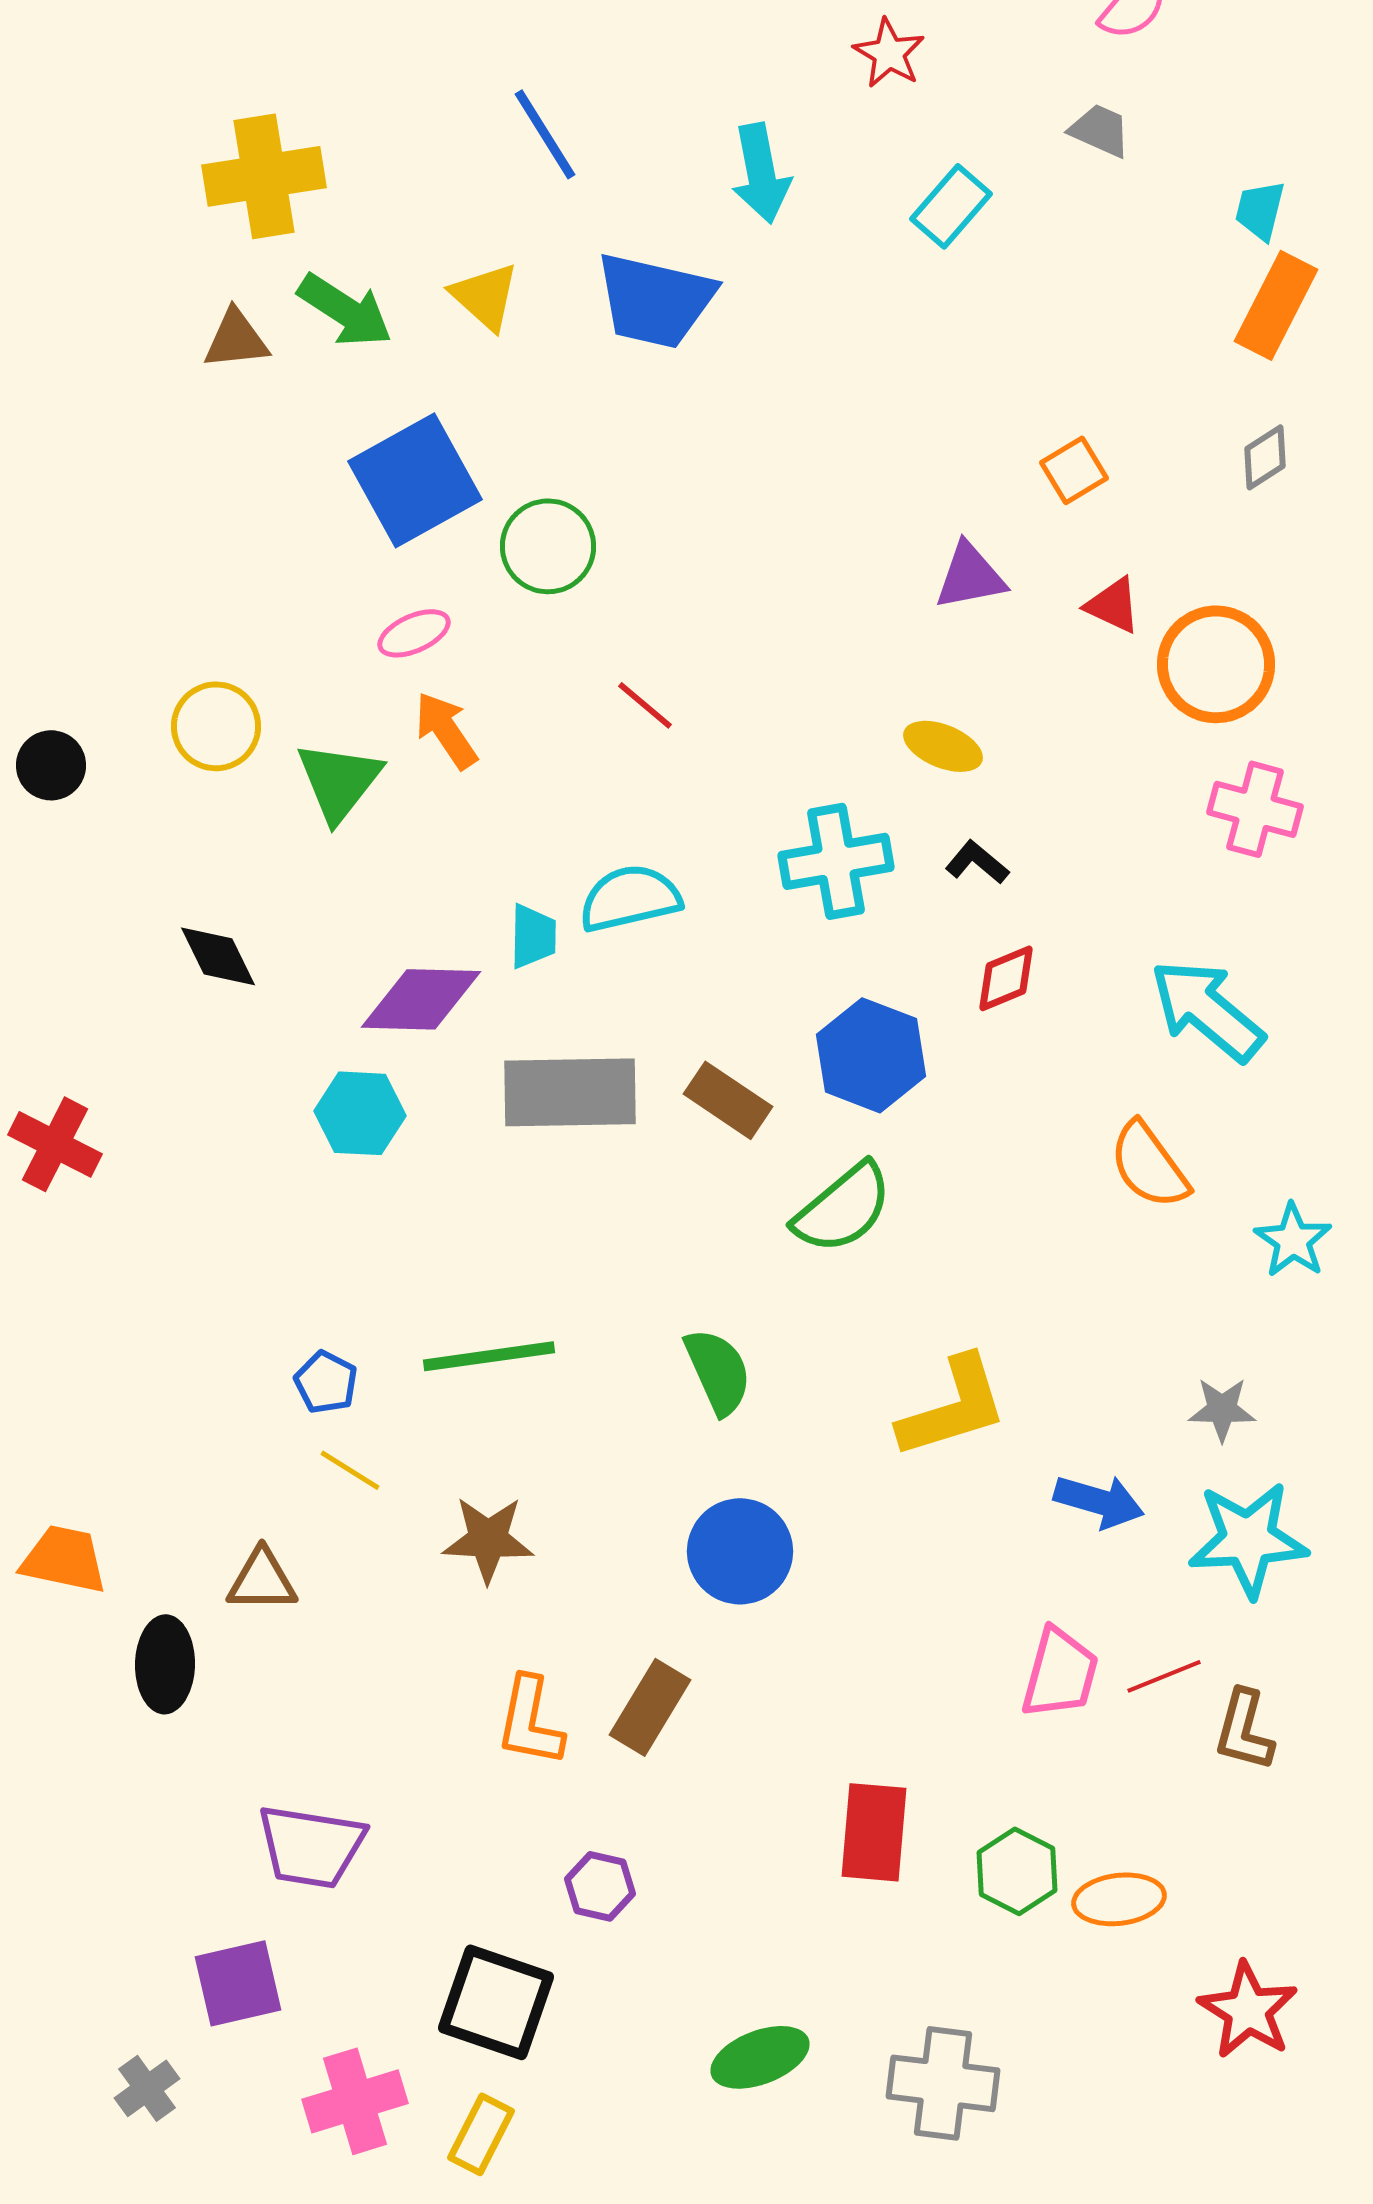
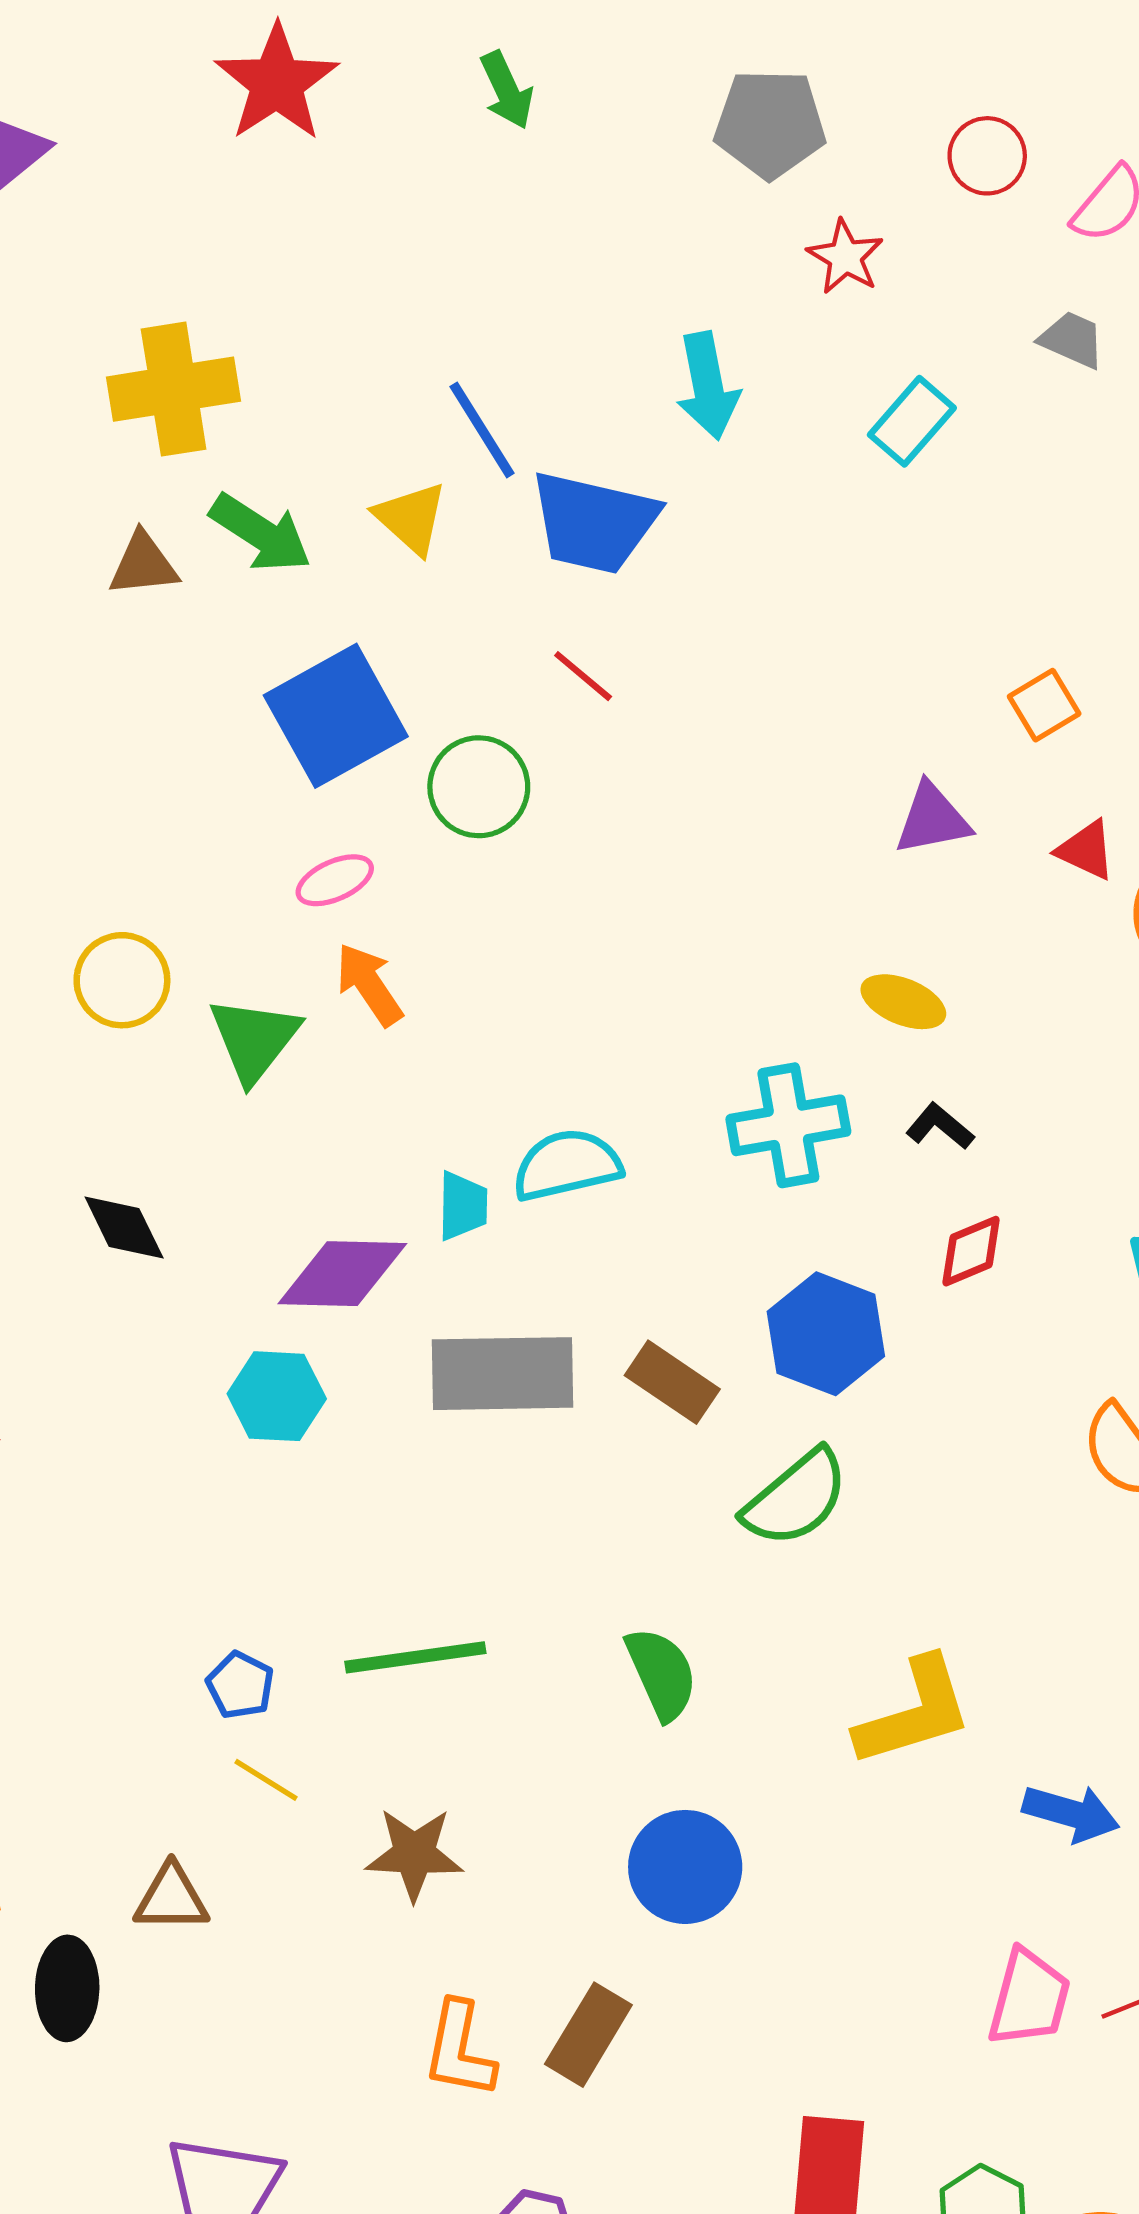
blue line: (545, 134) -> (482, 430), moved
red line: (645, 705) -> (583, 676), moved

